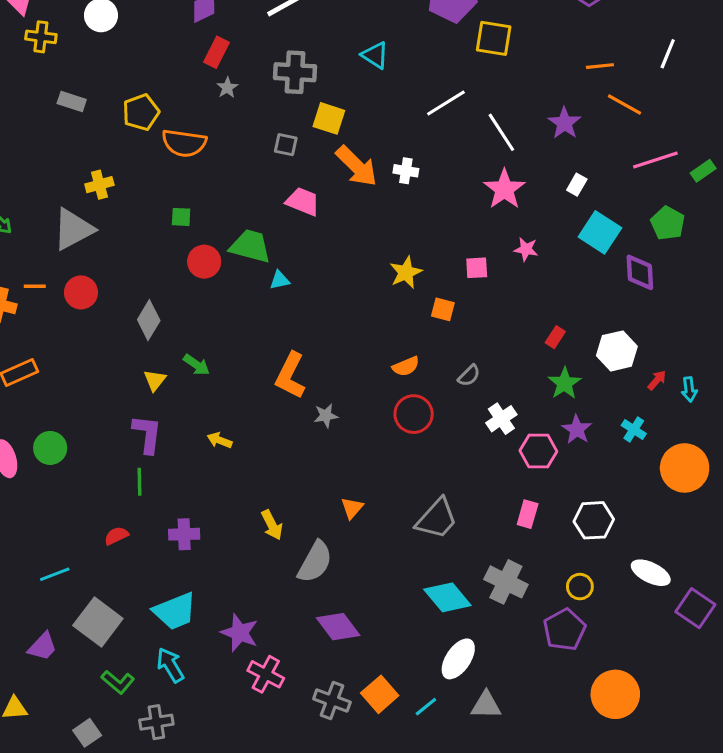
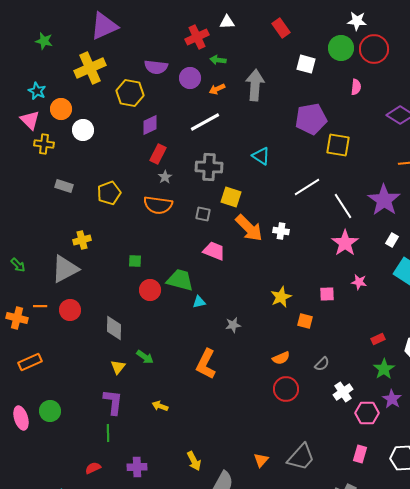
purple star: (564, 123) -> (384, 200), size x1.5
orange semicircle: (184, 143) -> (158, 205), moved
gray diamond: (149, 320) -> (114, 328), turned -30
red rectangle: (555, 337) -> (378, 339), turned 32
gray star: (326, 416) -> (233, 325), moved
orange triangle: (352, 508) -> (261, 460), moved

